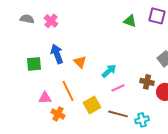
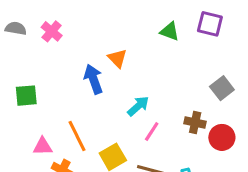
blue arrow: (57, 54) -> (93, 79), moved
orange triangle: (80, 62) -> (117, 58), moved
pink line: (118, 88) -> (152, 131), turned -32

